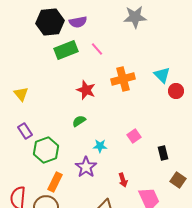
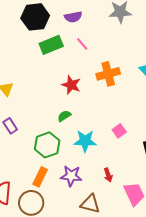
purple semicircle: (78, 22) -> (73, 17), moved
cyan star: (100, 146) -> (85, 141), size x1.6
green hexagon: (46, 150) -> (47, 145), moved
purple star: (86, 167) -> (71, 176), moved, turned -30

